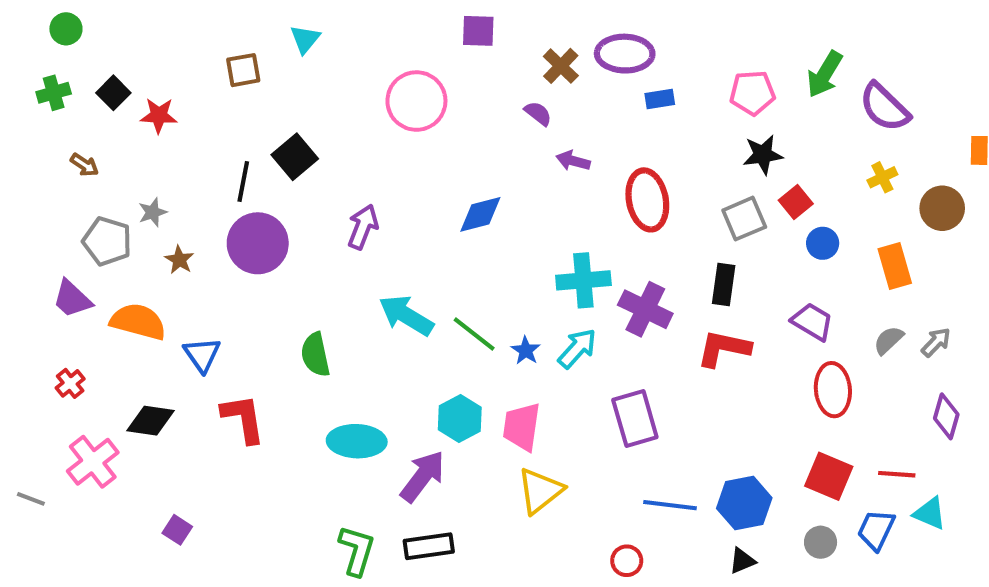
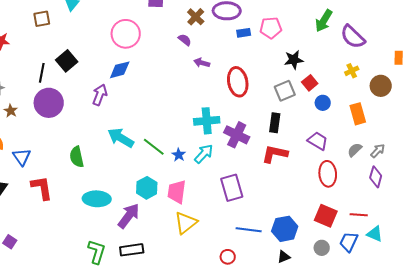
pink pentagon: (752, 93) -> (271, 28), moved
blue diamond: (480, 214) -> (120, 70), moved
purple diamond: (946, 416) -> (376, 177), moved

